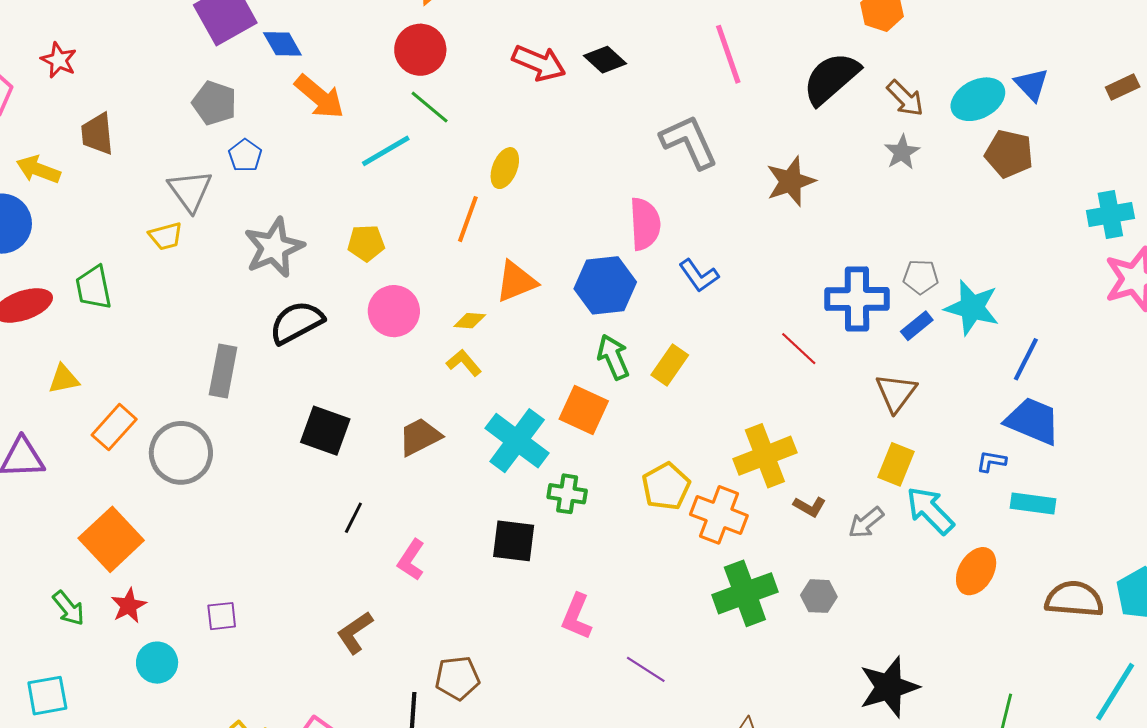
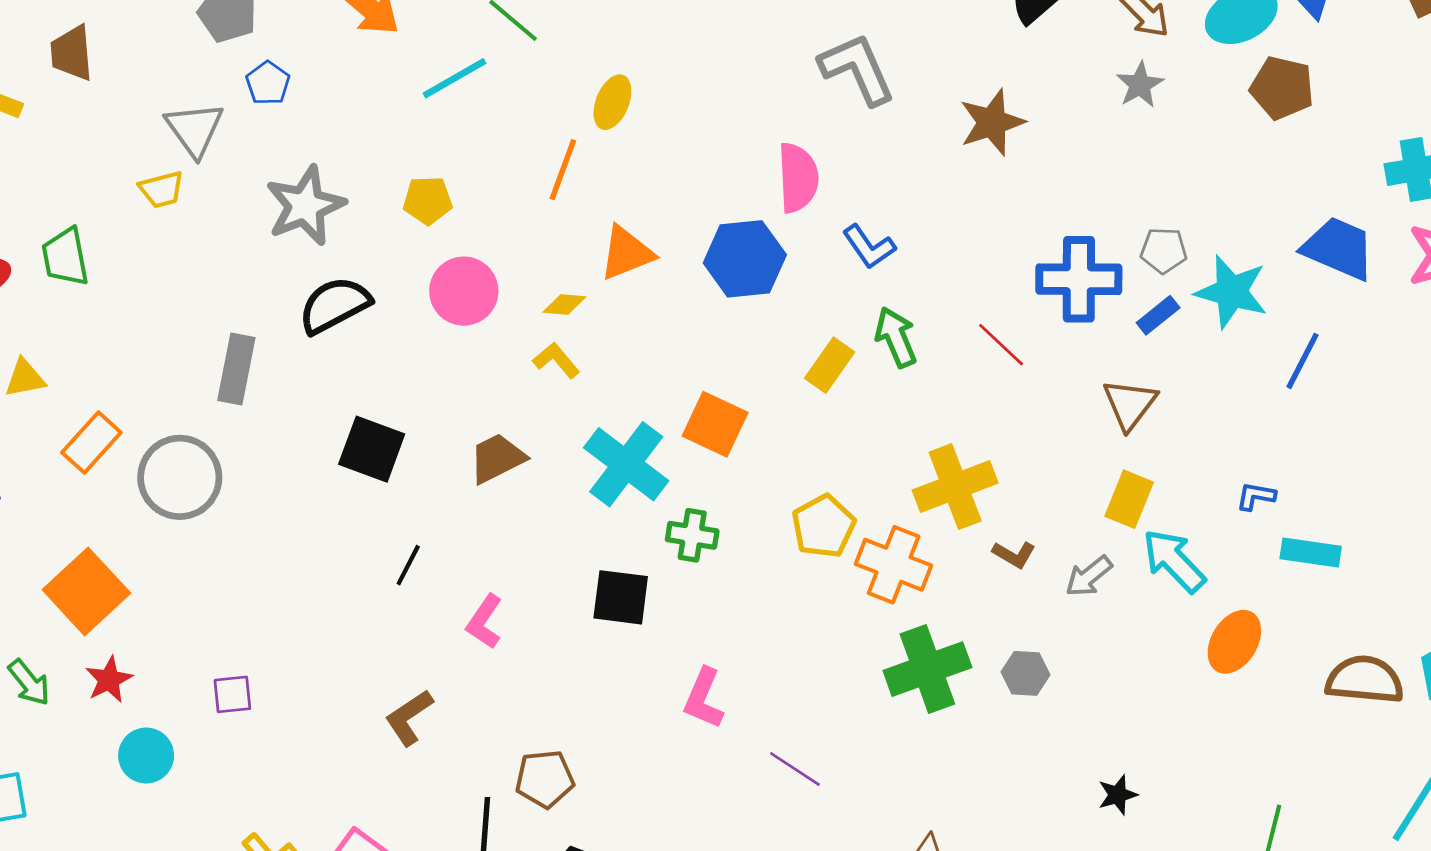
green arrow: (613, 357) -> (896, 337), moved
blue trapezoid: (1033, 421) -> (1339, 248), moved
black star: (889, 687) -> (1118, 795), size x0.5

